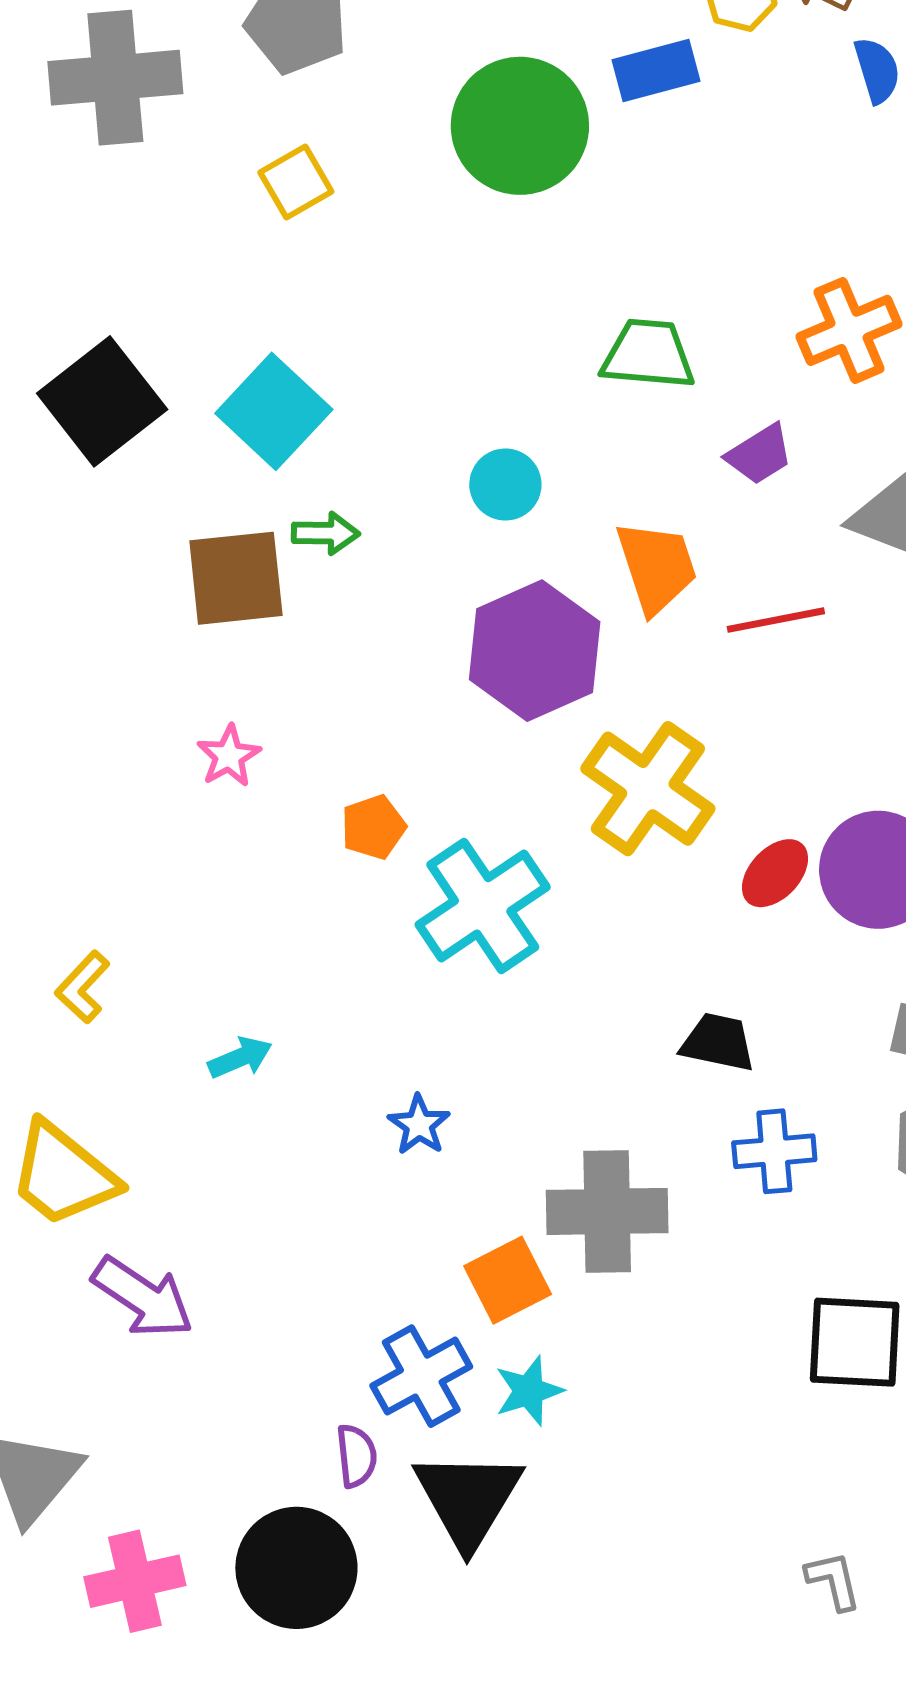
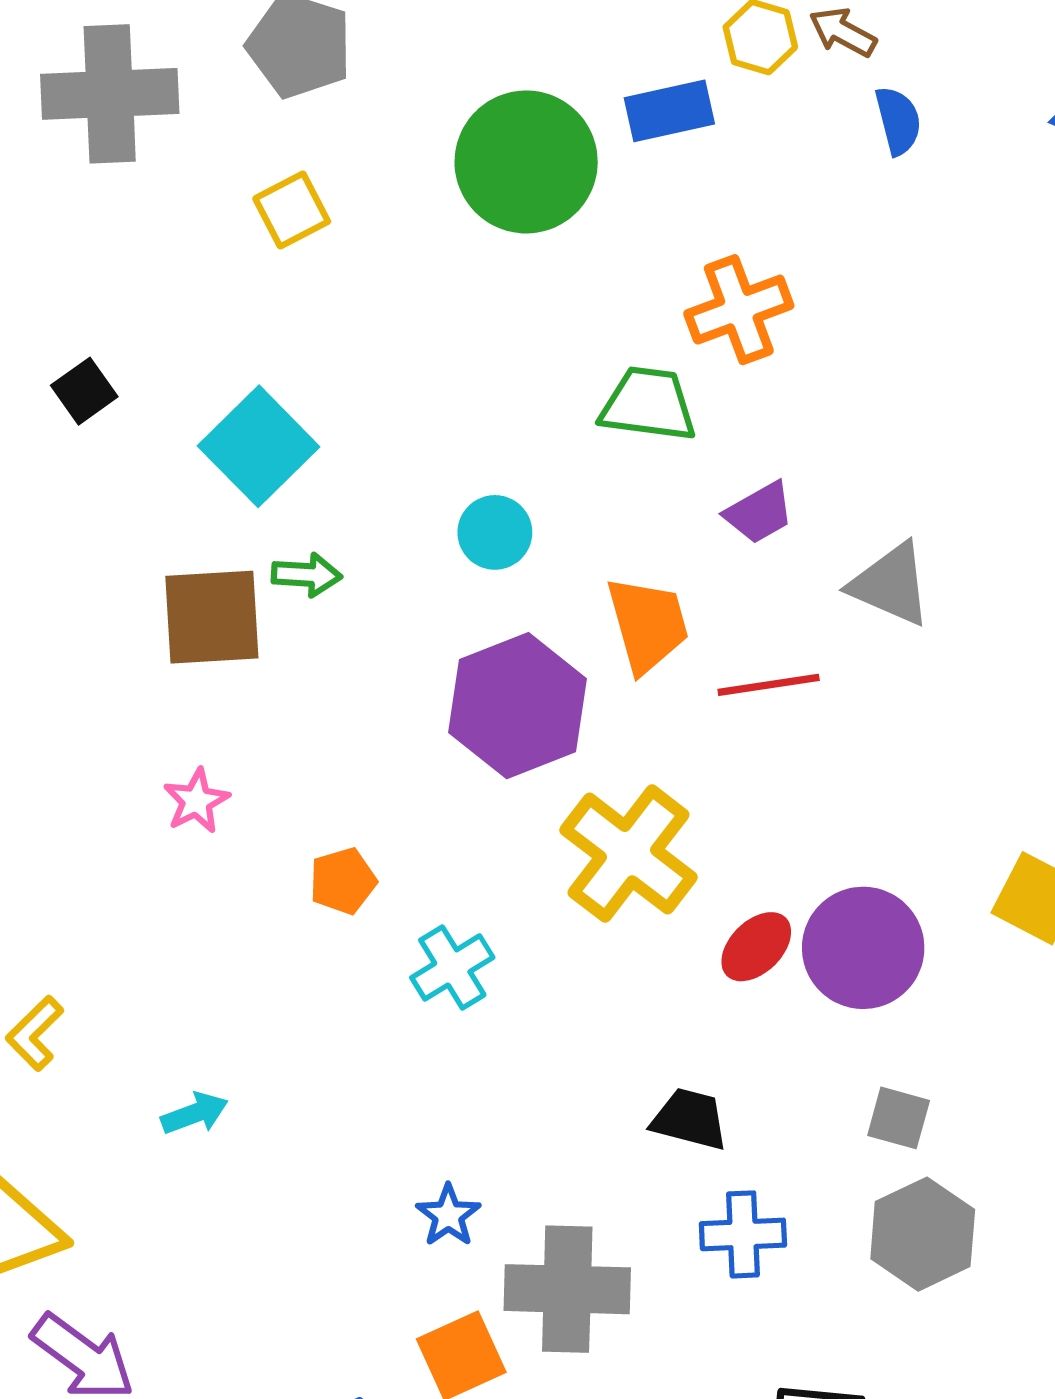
orange cross: (849, 330) -> (739, 310), moved
black square: (102, 401) -> (84, 391), moved, size x0.5
cyan cross: (483, 906) -> (452, 967), size x0.6
blue star: (419, 1125) -> (448, 1215), moved

